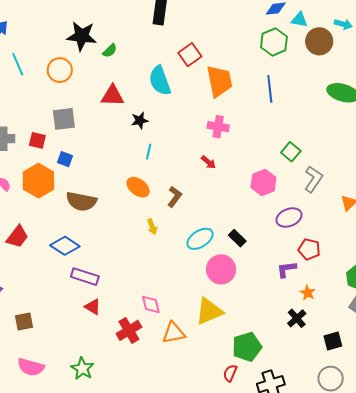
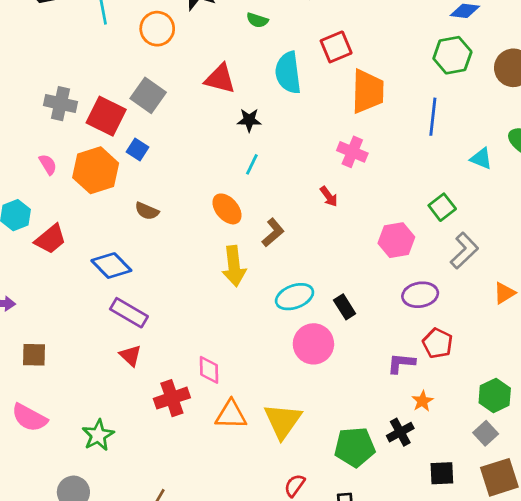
cyan triangle: (299, 20) -> (481, 159), moved
green semicircle: (110, 51) -> (257, 20), moved, turned 49
gray square: (64, 119) -> (148, 95), turned 30
red square: (37, 140) -> (106, 116), size x1.6
brown semicircle: (81, 201) -> (147, 211), size x0.6
yellow arrow: (152, 227) -> (234, 266), size x1.8
yellow triangle: (209, 311) -> (283, 421), moved, turned -44
green pentagon: (247, 347) -> (355, 447), moved

